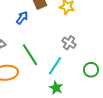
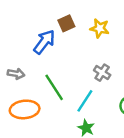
blue arrow: (22, 18) -> (44, 42), size x1.5

